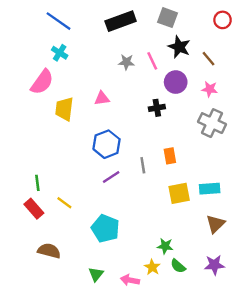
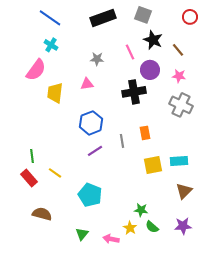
gray star: (126, 62) -> (97, 59), moved
black cross: (157, 108) -> (134, 92), size x1.6

